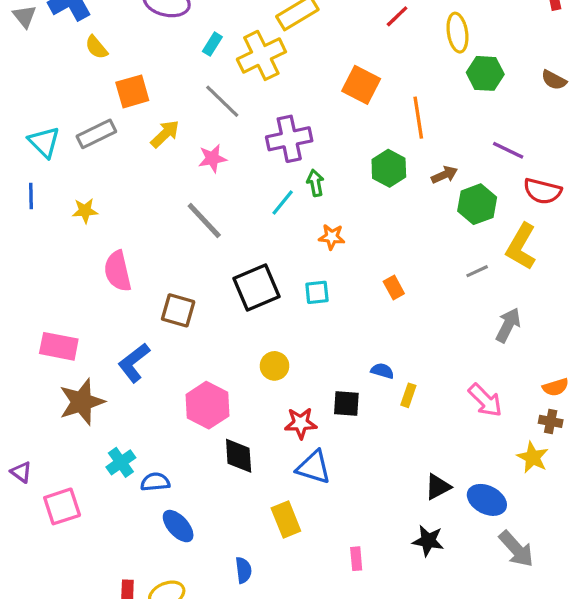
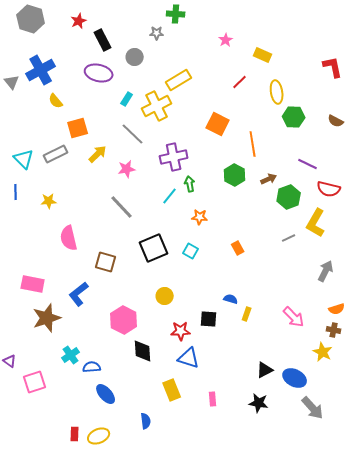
cyan square: (317, 292) -> (191, 251), turned 35
gray arrow: (508, 325) -> (326, 271), moved
pink rectangle: (356, 559) -> (213, 399), moved

